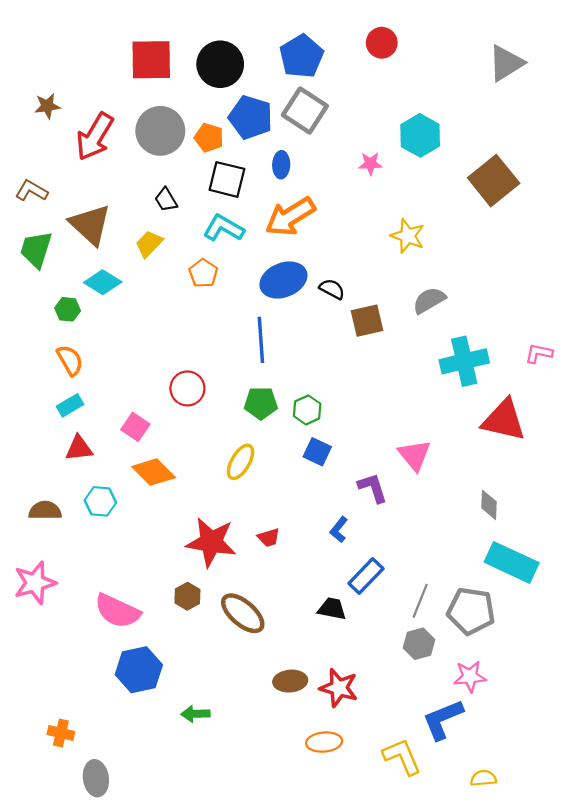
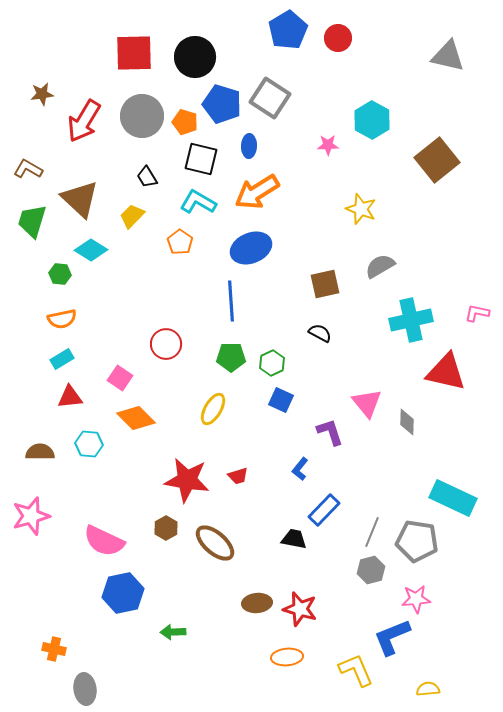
blue pentagon: (302, 56) -> (288, 30), moved
gray triangle: (506, 63) -> (448, 56), turned 45
black semicircle: (332, 289) -> (320, 333), moved
orange semicircle: (70, 360) -> (62, 319), turned 108
gray diamond: (489, 505) -> (407, 422), moved

